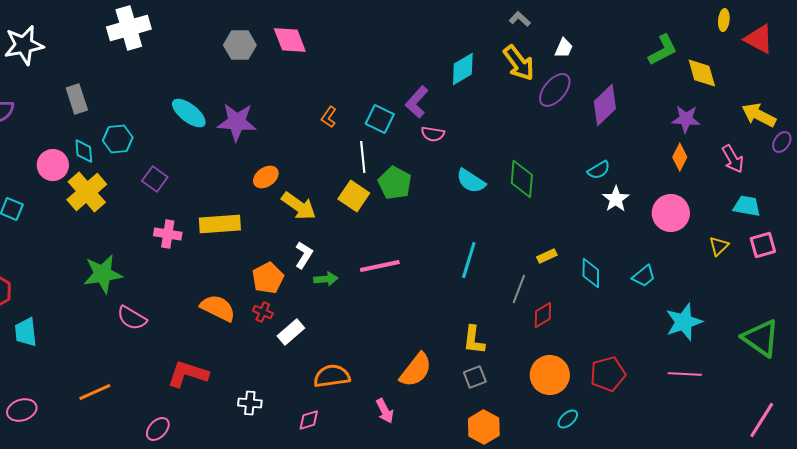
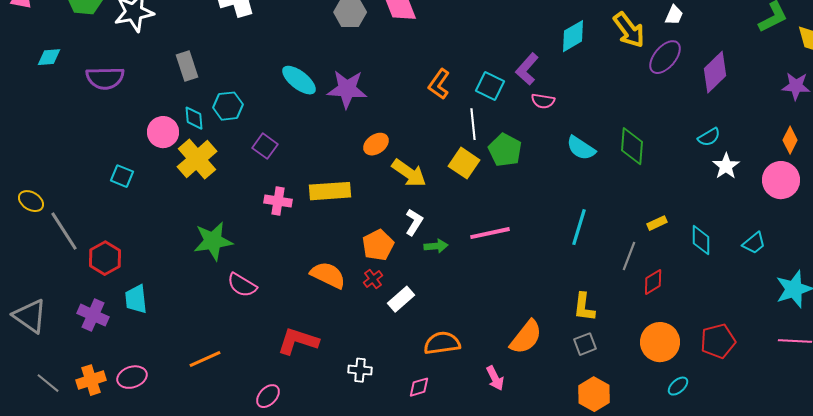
orange L-shape: (329, 117) -> (439, 84), size x1.4
orange diamond: (680, 157) -> (790, 140), moved
red cross: (263, 312) -> (373, 279), turned 30

